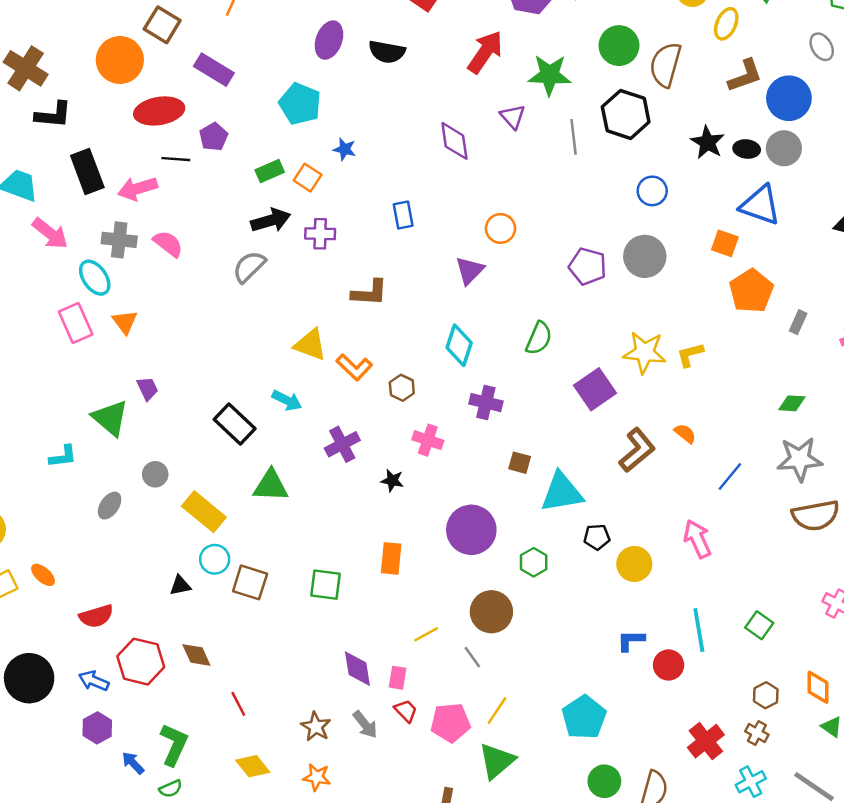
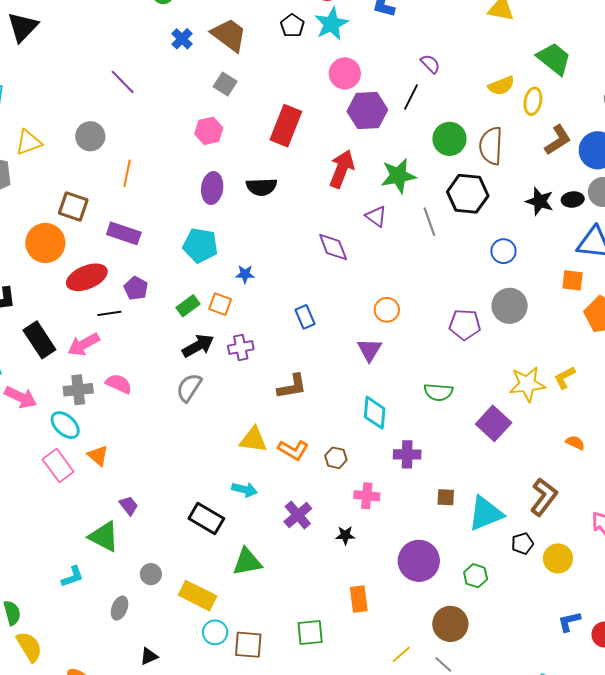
green semicircle: (539, 338) -> (438, 392), turned 84
brown L-shape: (637, 450) -> (544, 497), moved
black triangle: (180, 585) -> (149, 656), moved

